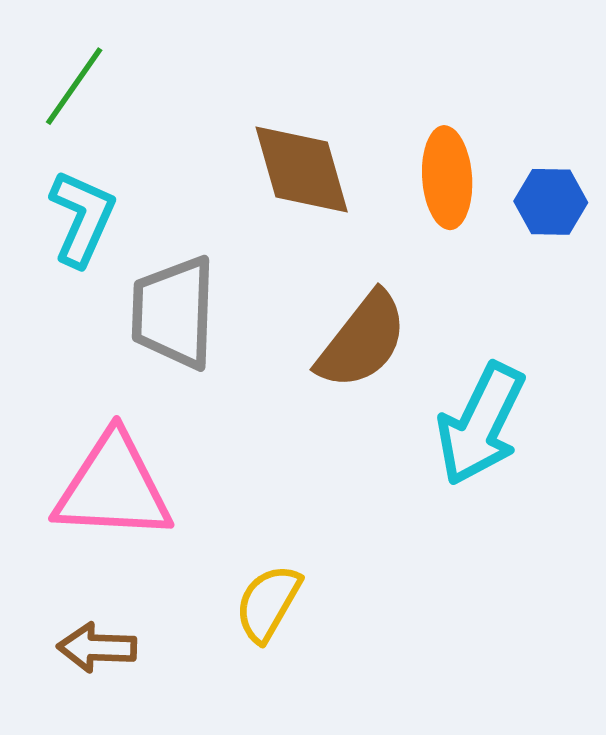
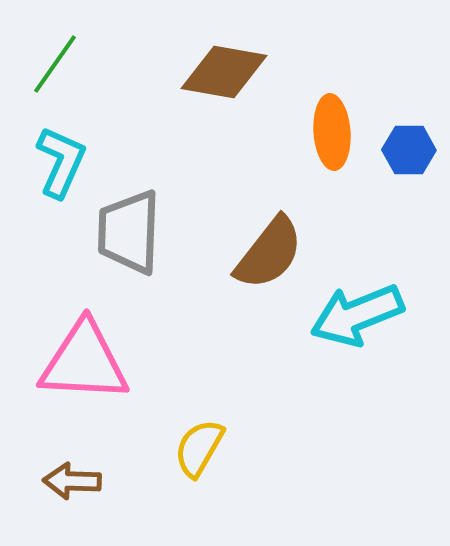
brown diamond: (302, 170) -> (224, 72), moved, turned -64
cyan arrow: (481, 424) -> (357, 315), turned 42

